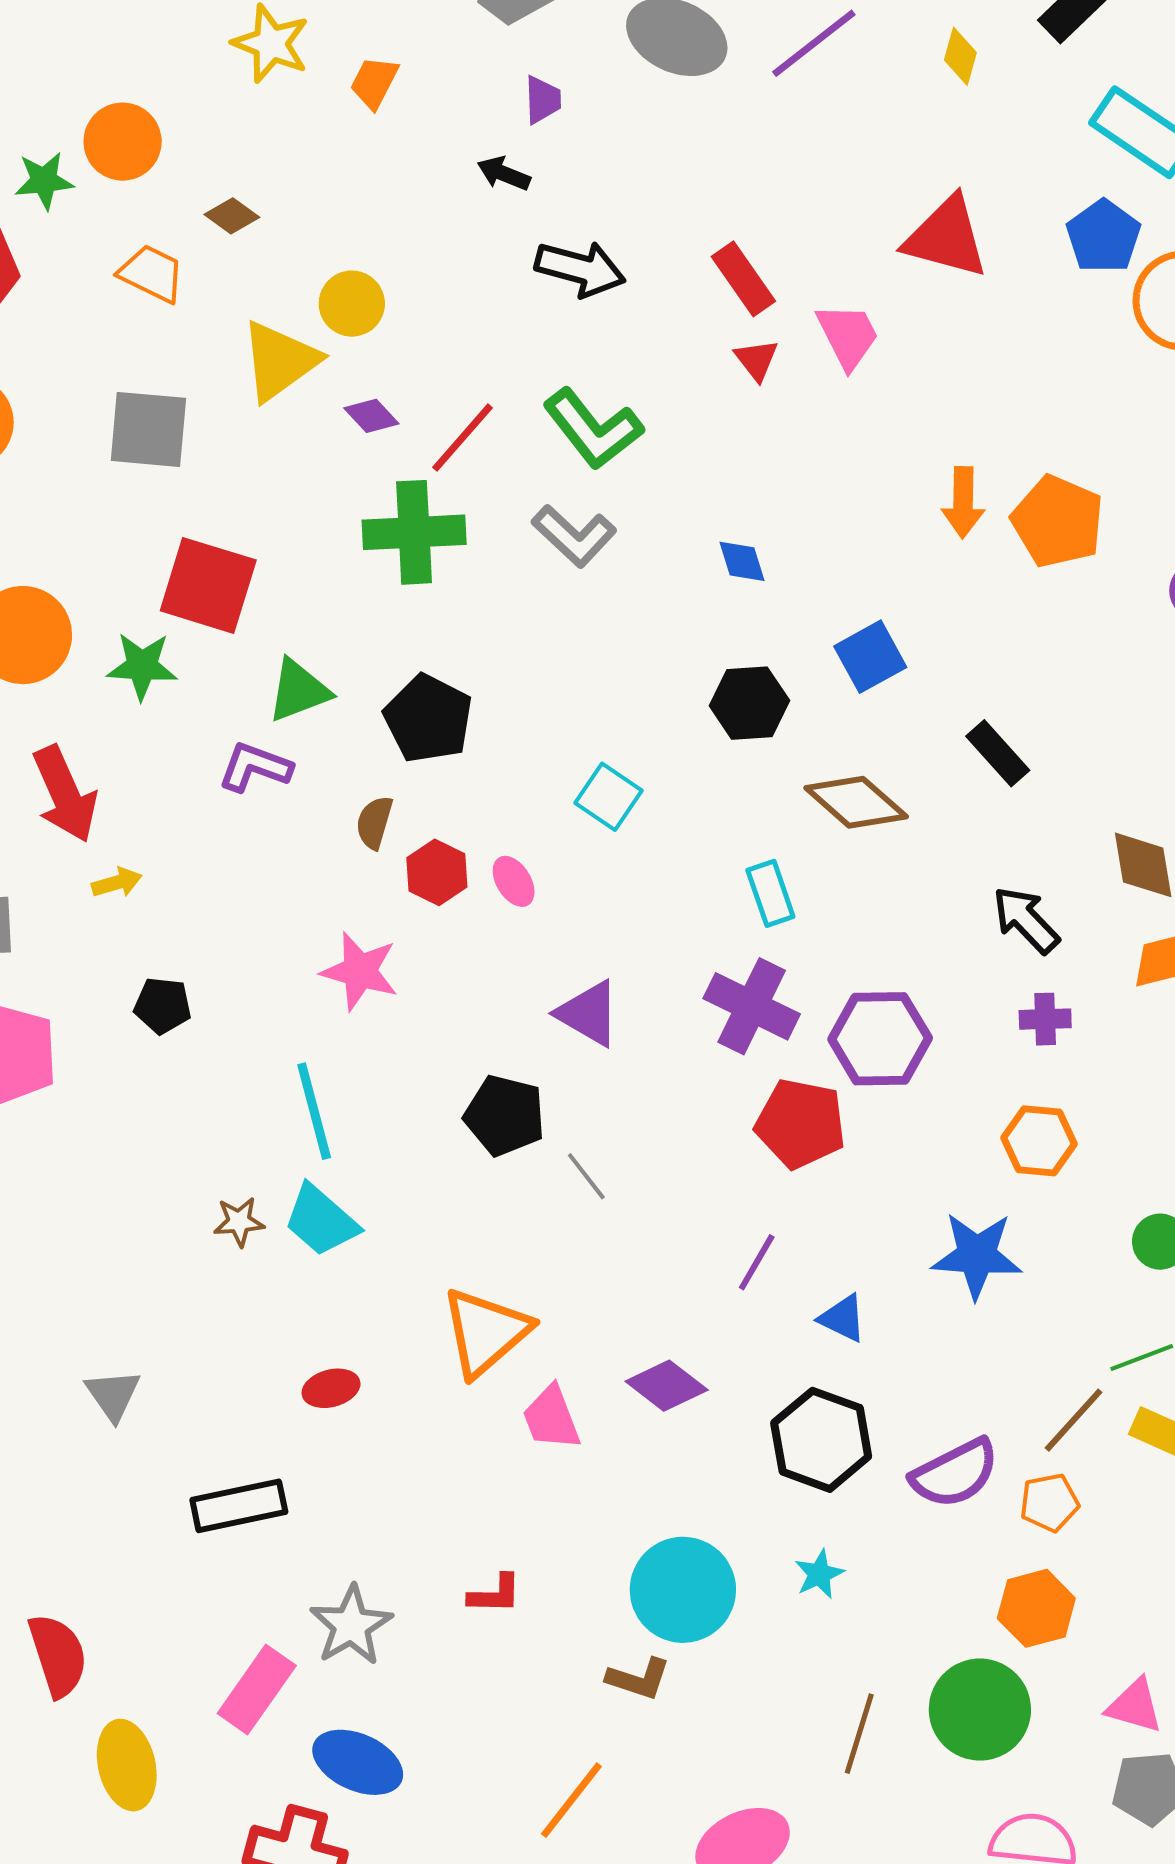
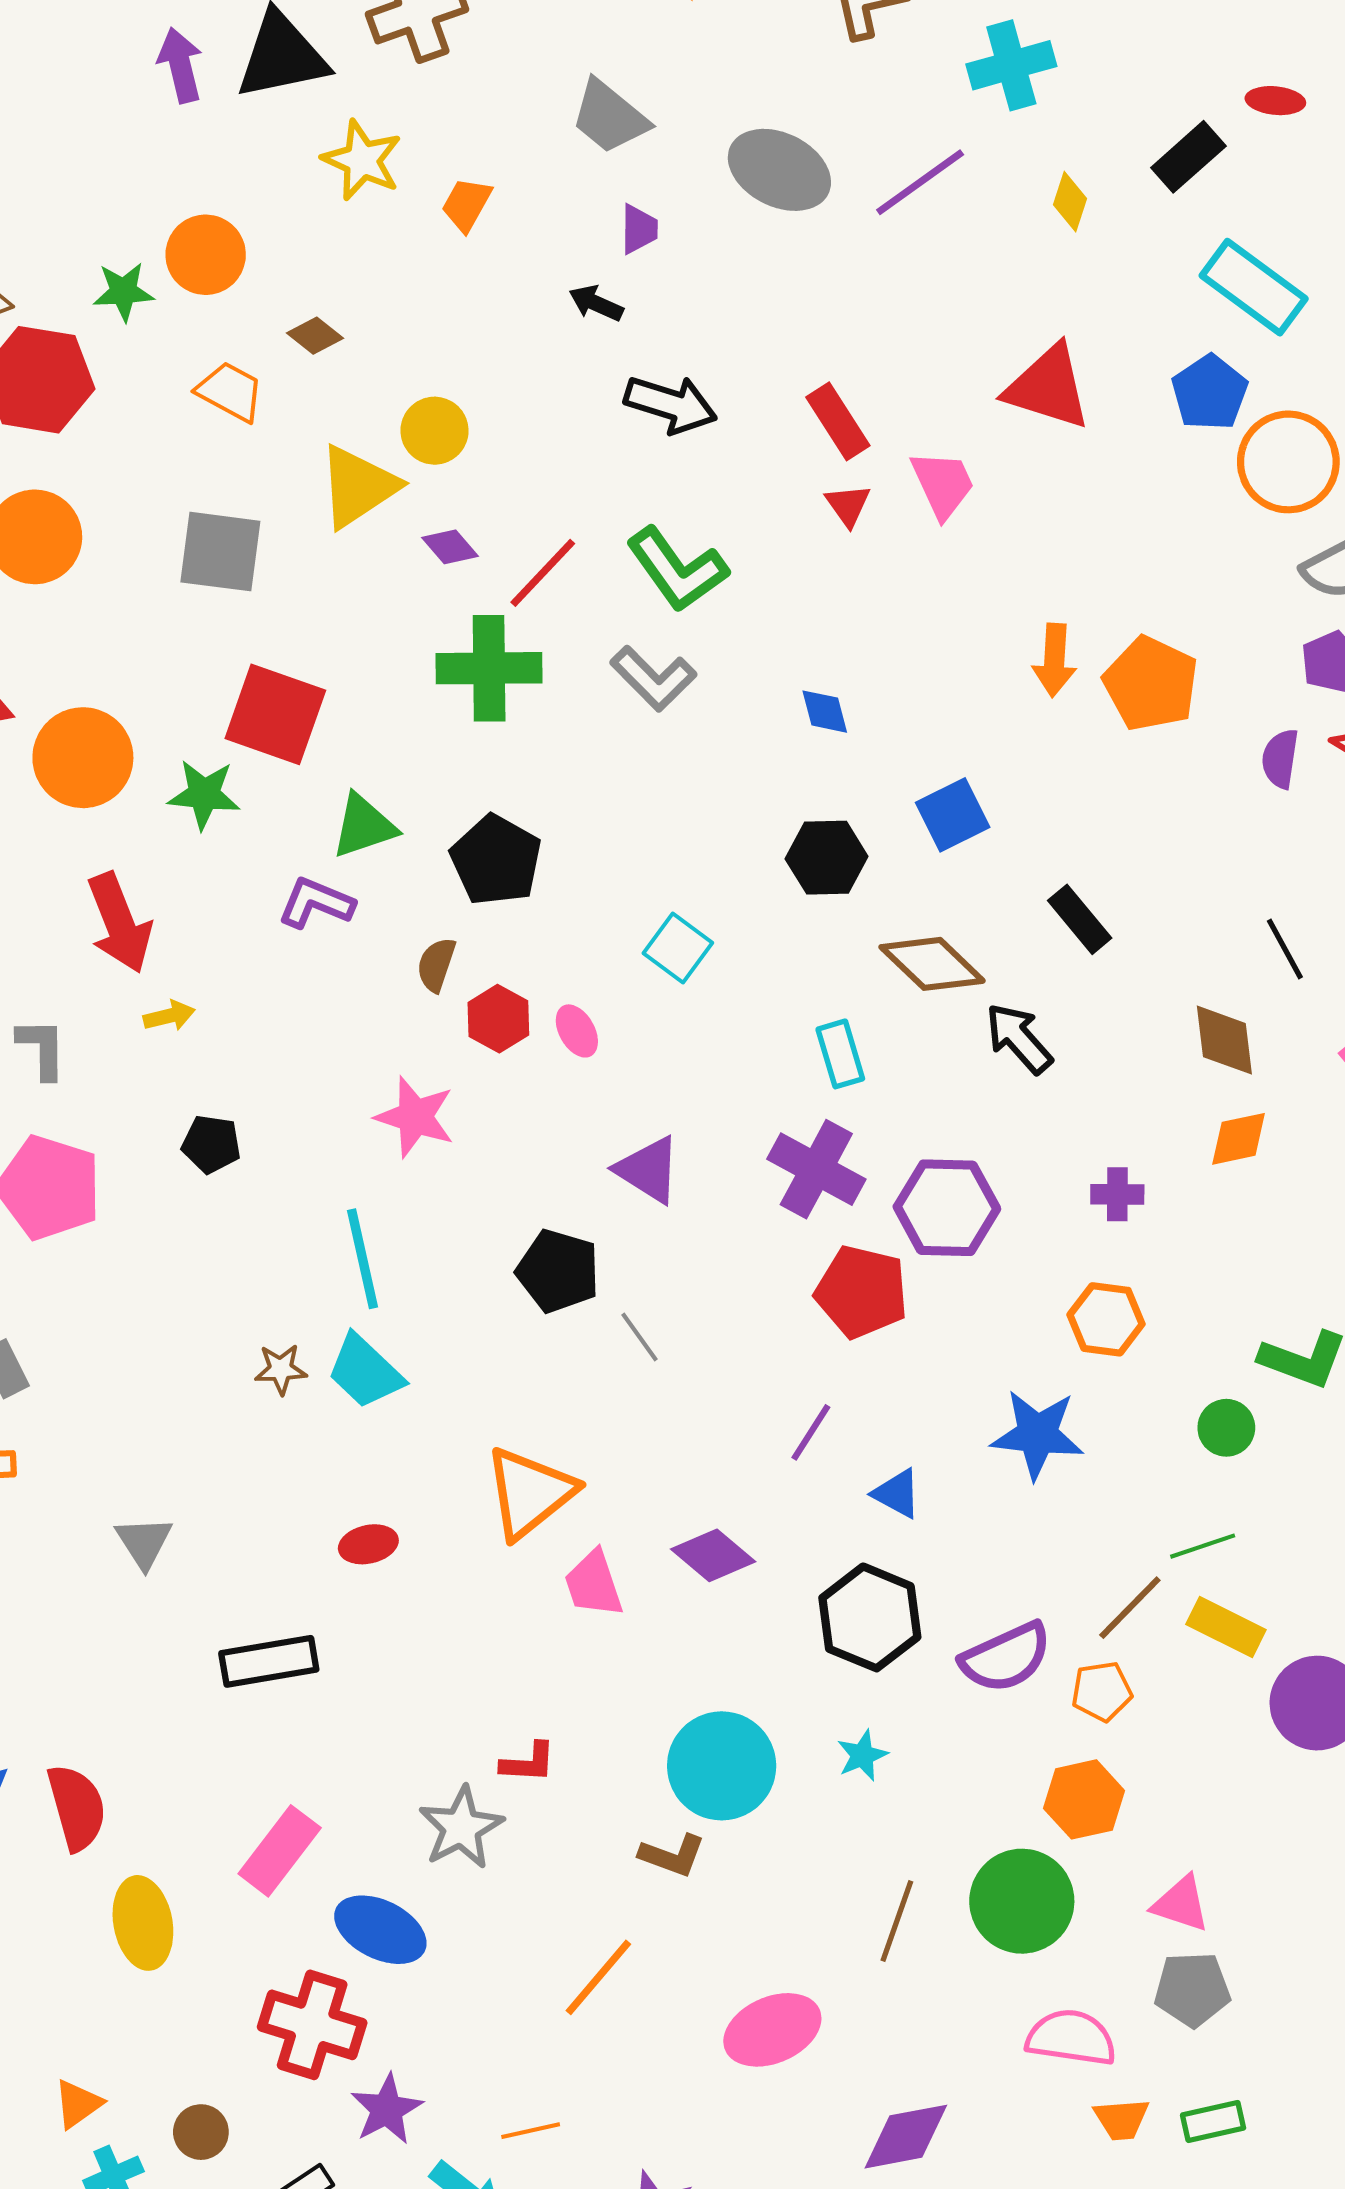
black arrow: (1026, 920) -> (1019, 1038), moved
gray star: (351, 1625) -> (461, 1828), moved

